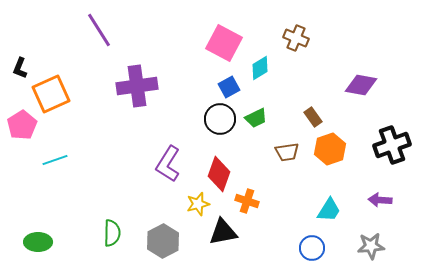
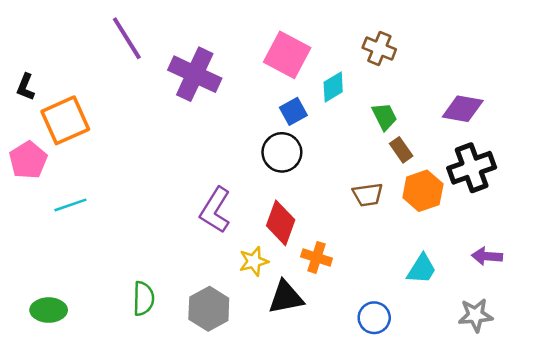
purple cross: (137, 86) -> (195, 74), moved, turned 33
green trapezoid: (256, 118) -> (384, 116), moved, turned -90
black cross: (392, 145) -> (472, 168), moved
blue circle: (312, 248) -> (374, 318), moved

